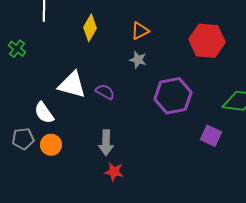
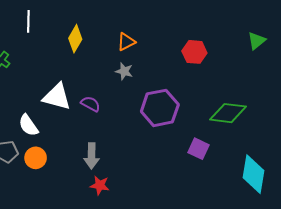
red hexagon: (207, 41) -> (194, 52), size x0.7

